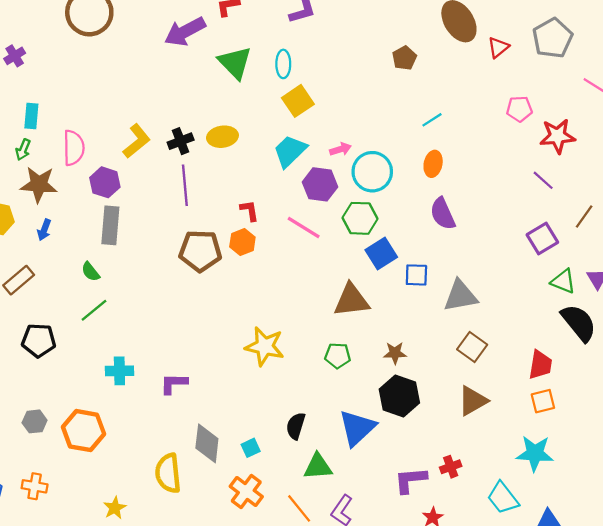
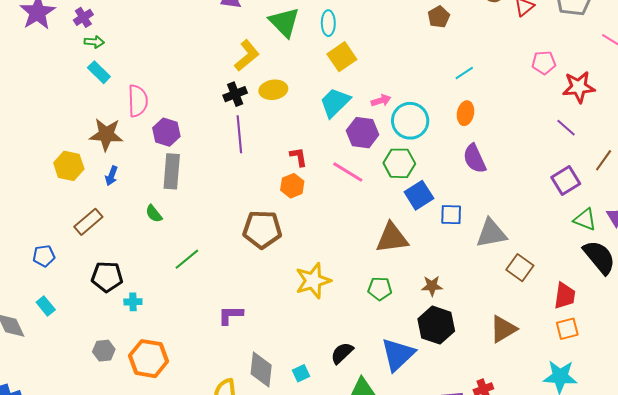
cyan rectangle: (31, 116) -> (99, 72), turned -50
yellow L-shape: (137, 141) -> (247, 56), moved
green arrow: (23, 150) -> (94, 42), moved, turned -108
brown pentagon: (200, 251) -> (262, 229), moved
green line: (94, 310) -> (187, 259), moved
yellow star: (265, 346) -> (313, 281), turned -30
brown square: (472, 347) -> (520, 268), moved
cyan cross: (119, 371) -> (133, 302), moved, size x0.7
black semicircle: (296, 426) -> (342, 353), turned 30

